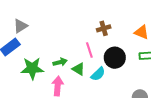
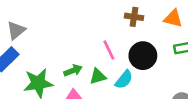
brown cross: (104, 28) -> (134, 17), moved, turned 32
green triangle: (78, 69) -> (98, 76), turned -40

